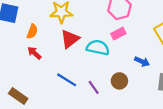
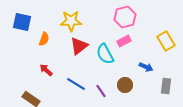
cyan semicircle: (98, 48) -> (105, 54), turned -130
red arrow: (34, 53) -> (46, 70), moved

